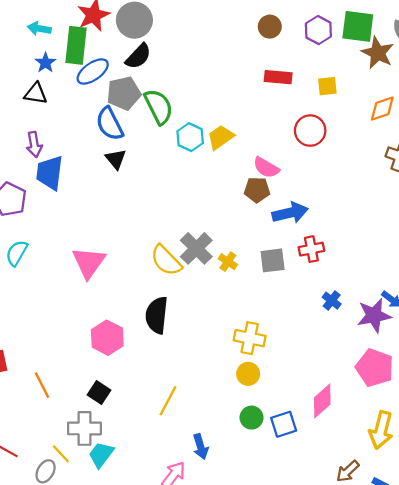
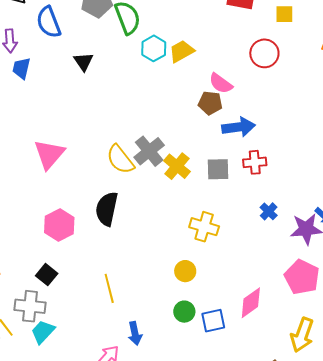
blue semicircle: (110, 124) -> (49, 22), moved
blue trapezoid: (50, 173) -> (21, 68), size x0.7
yellow cross: (228, 262) -> (177, 166), size x1.5
yellow cross: (250, 338) -> (204, 227), moved
yellow line: (168, 401) -> (109, 288), turned -48

